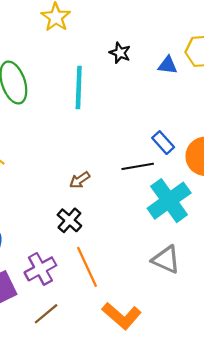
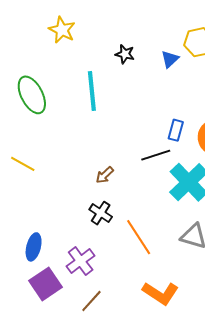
blue triangle: (168, 65) -> (170, 59), turned -42
blue rectangle: (163, 143) -> (176, 130), turned 65
orange line: (87, 267) -> (139, 237), moved

